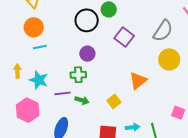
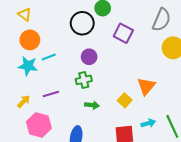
cyan line: (40, 47) -> (49, 57), moved
yellow arrow: (17, 71) -> (24, 101), moved, turned 56
cyan star: (39, 80) -> (28, 66), moved
orange triangle: (138, 81) -> (146, 86), moved
purple line: (62, 93) -> (51, 94), moved

